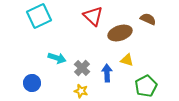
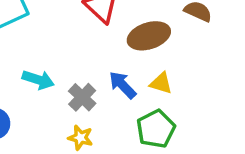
blue arrow: (107, 73) -> (123, 85), moved, turned -42
green pentagon: (146, 86) -> (156, 129), moved

